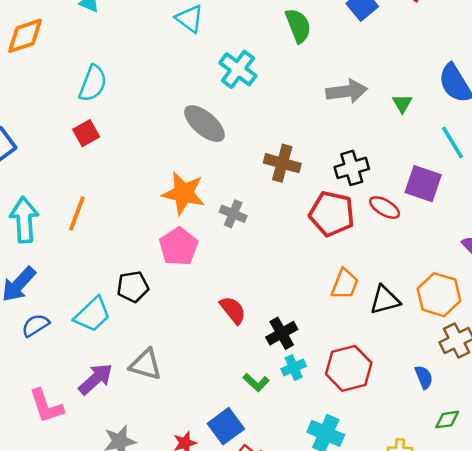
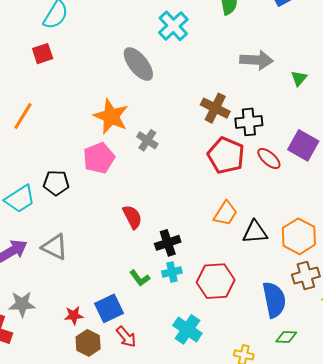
brown cross: (282, 163) -> (215, 108), moved
blue semicircle: (424, 377) -> (274, 300), size x1.8

